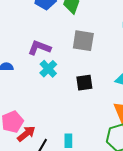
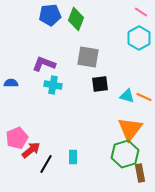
cyan cross: (48, 69) -> (53, 85), turned -36
black square: (84, 83) -> (100, 84), moved

